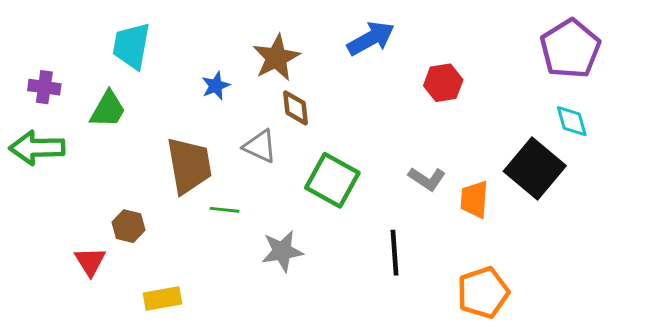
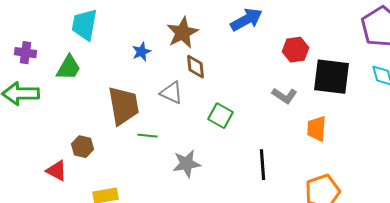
black square: (535, 168) -> (332, 77), moved, turned -33
gray L-shape: (427, 179) -> (284, 96), moved
green square: (332, 180) -> (220, 116), size x0.7
red triangle: (90, 262) -> (56, 171), turned -30

